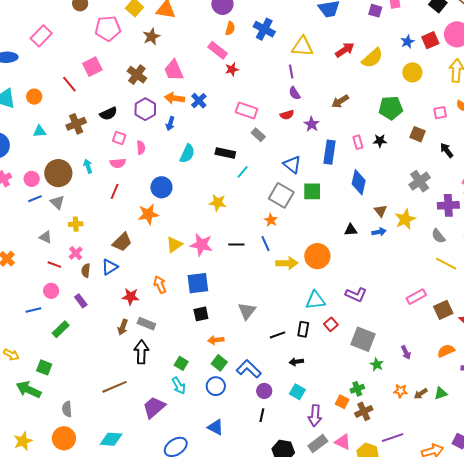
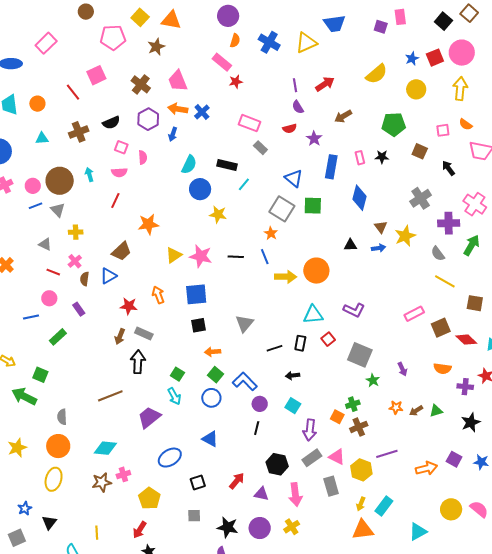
yellow triangle: (302, 47) -> (306, 43), moved, turned -30
red arrow: (345, 50) -> (325, 84), moved
blue circle: (161, 187) -> (200, 189), moved
orange semicircle: (446, 351) -> (442, 369), turned -150

